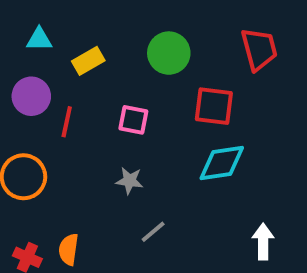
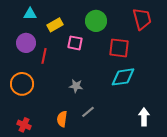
pink square: (133, 120) -> (75, 43), moved
orange semicircle: (69, 249) -> (62, 119), moved

